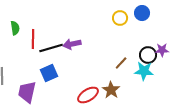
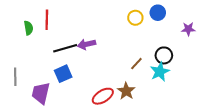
red line: (33, 39) -> (47, 20), moved
purple star: (162, 50) -> (188, 29), moved
cyan star: (144, 71) -> (160, 72), turned -30

